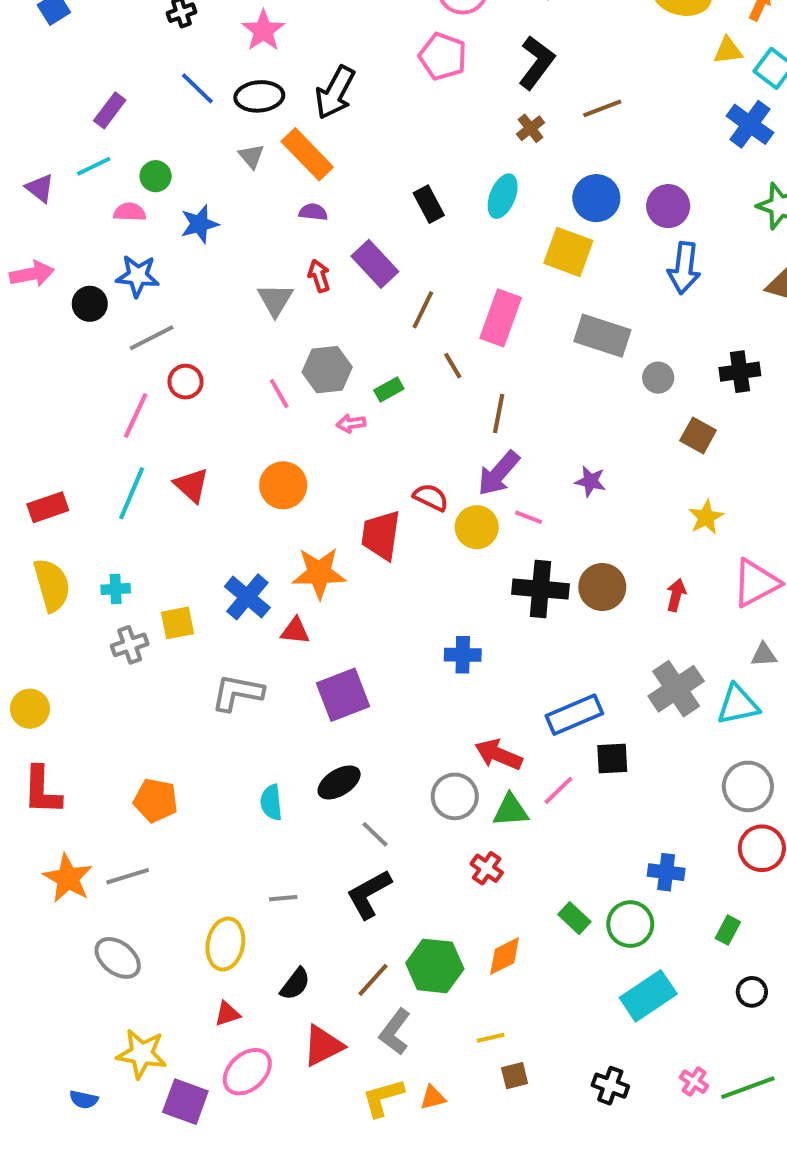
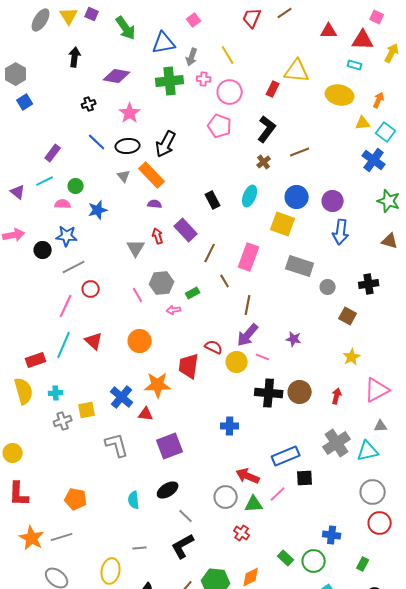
red rectangle: (48, 507) -> (36, 360), moved
gray L-shape: (237, 693) -> (117, 445), turned 64

